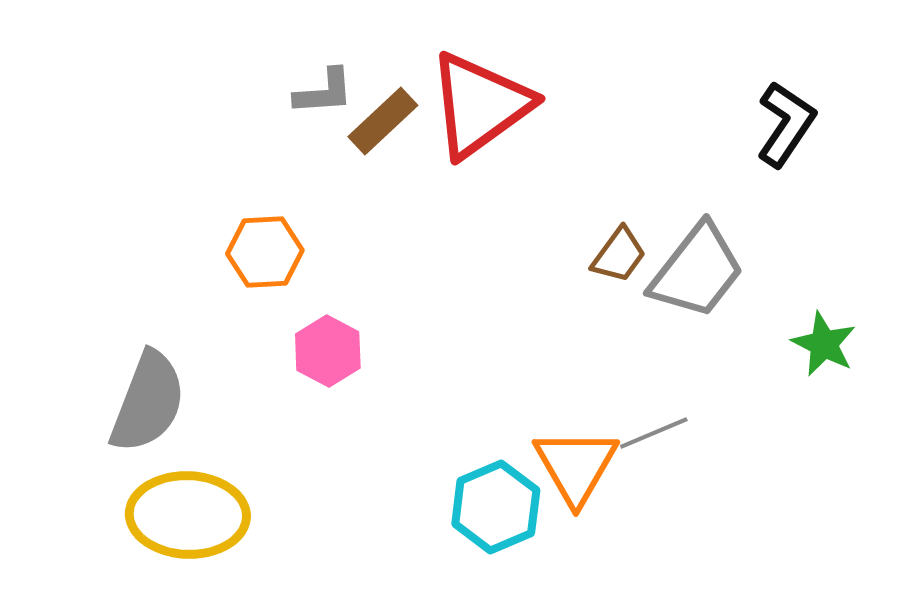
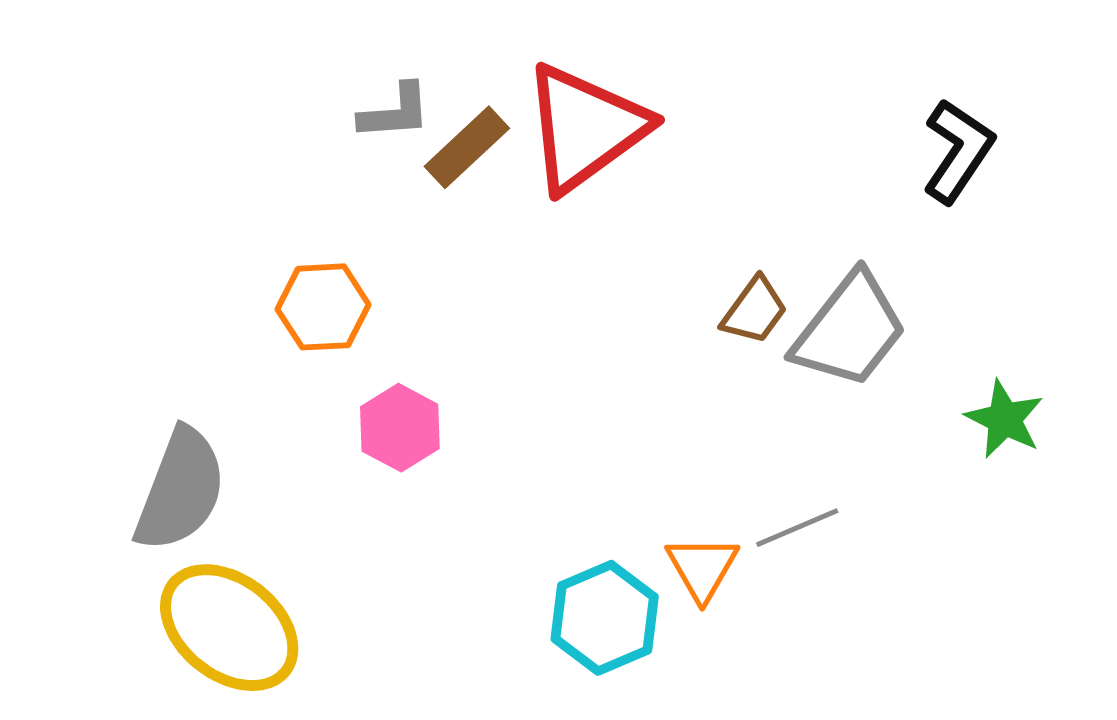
orange triangle: (576, 466) -> (702, 568), size x0.7
yellow ellipse: (188, 515) -> (229, 628), turned 36

